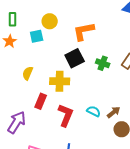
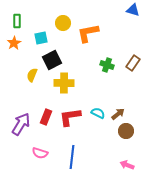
yellow circle: (50, 21) -> (63, 23), moved
black square: (75, 58) -> (52, 60), moved
red rectangle: (41, 101) -> (46, 117), moved
red L-shape: (66, 115) -> (70, 117), turned -120

